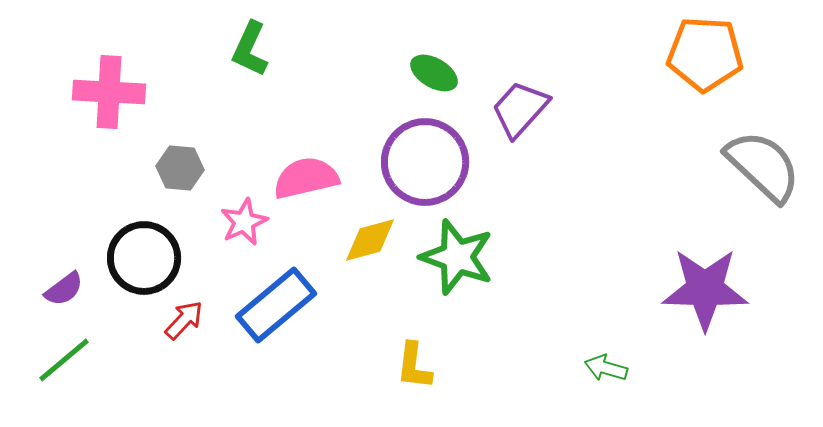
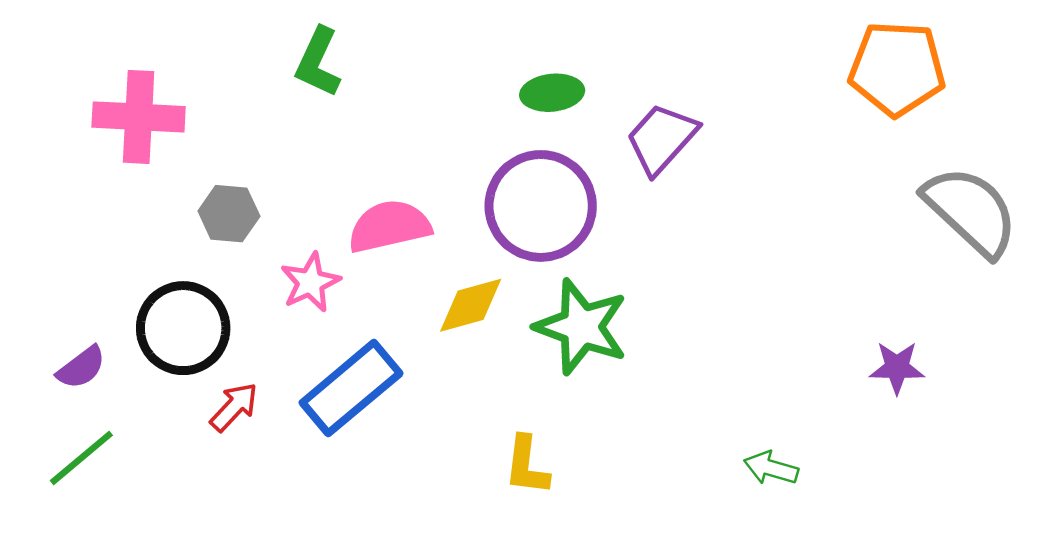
green ellipse: (434, 73) -> (552, 93), turned -36
purple star: (705, 289) -> (897, 368), size x0.5

